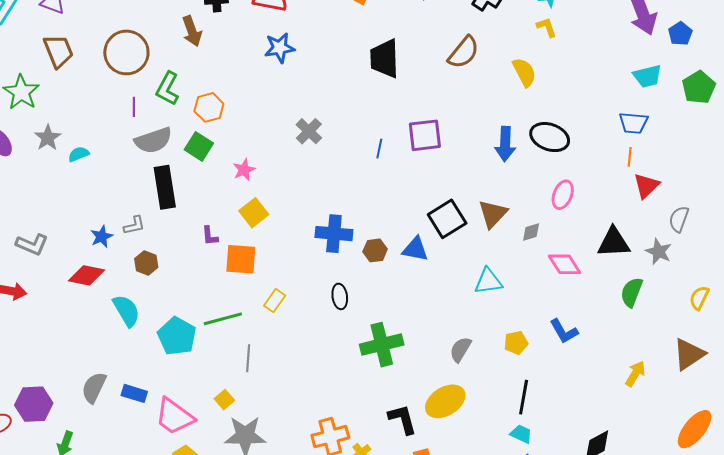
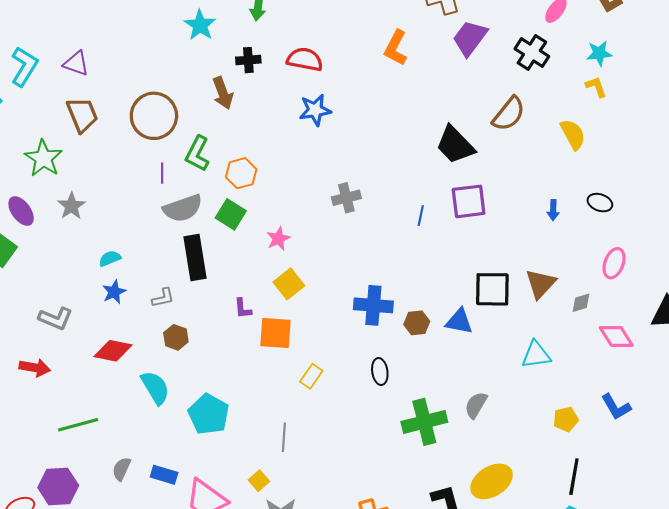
black trapezoid: (385, 59) -> (455, 145), moved, turned -42
gray cross: (309, 131) -> (346, 198), turned 32
black ellipse: (550, 137) -> (600, 203), size x0.6
blue arrow: (505, 144) -> (553, 210), size x0.6
cyan semicircle: (79, 154) -> (110, 258), moved
black square: (447, 219) -> (492, 289), turned 33
blue star: (102, 237) -> (114, 292), moved
green line: (223, 319) -> (78, 425), moved
gray semicircle: (460, 349) -> (476, 405), moved
gray semicircle: (94, 388) -> (121, 469), size x0.7

